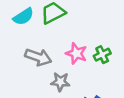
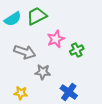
pink star: (76, 53) -> (56, 39), moved, turned 30

